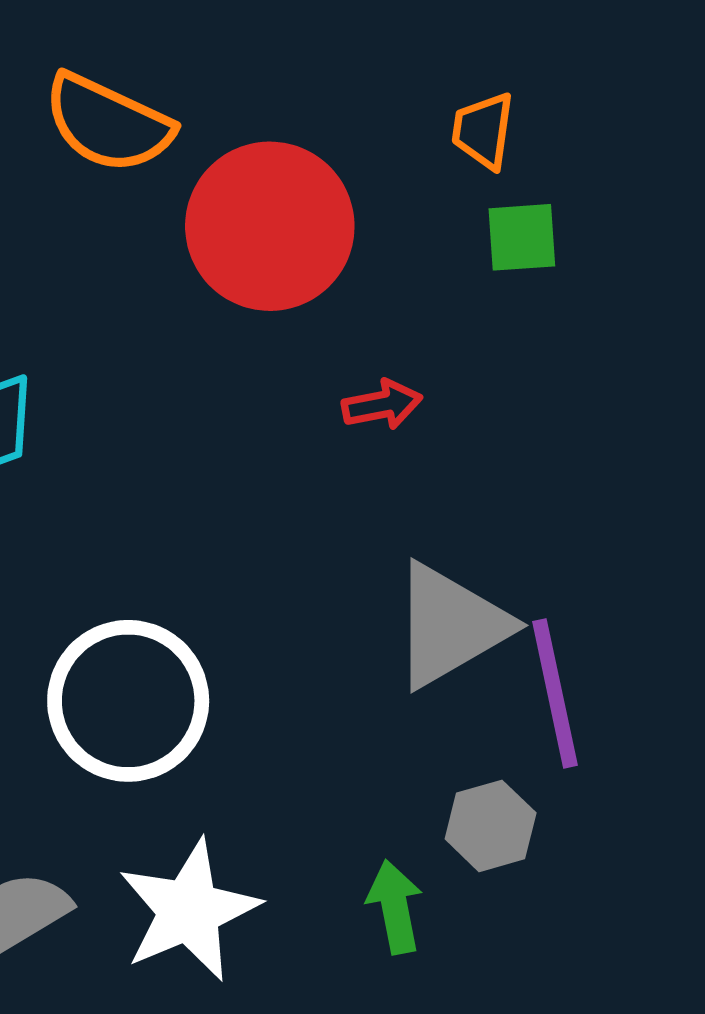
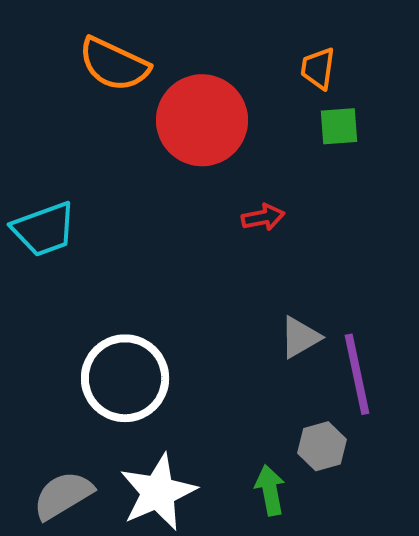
gray triangle: (450, 625) -> (300, 337), size x0.6

